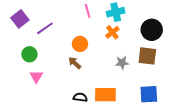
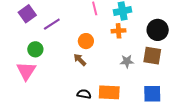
orange cross: (112, 32) -> (119, 31), turned 32
pink triangle: (36, 77) -> (26, 71), moved, size x1.5

